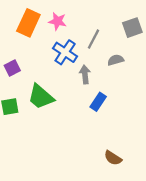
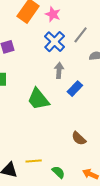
gray arrow: (85, 74) -> (59, 70), moved
green trapezoid: (41, 97) -> (38, 99), moved

